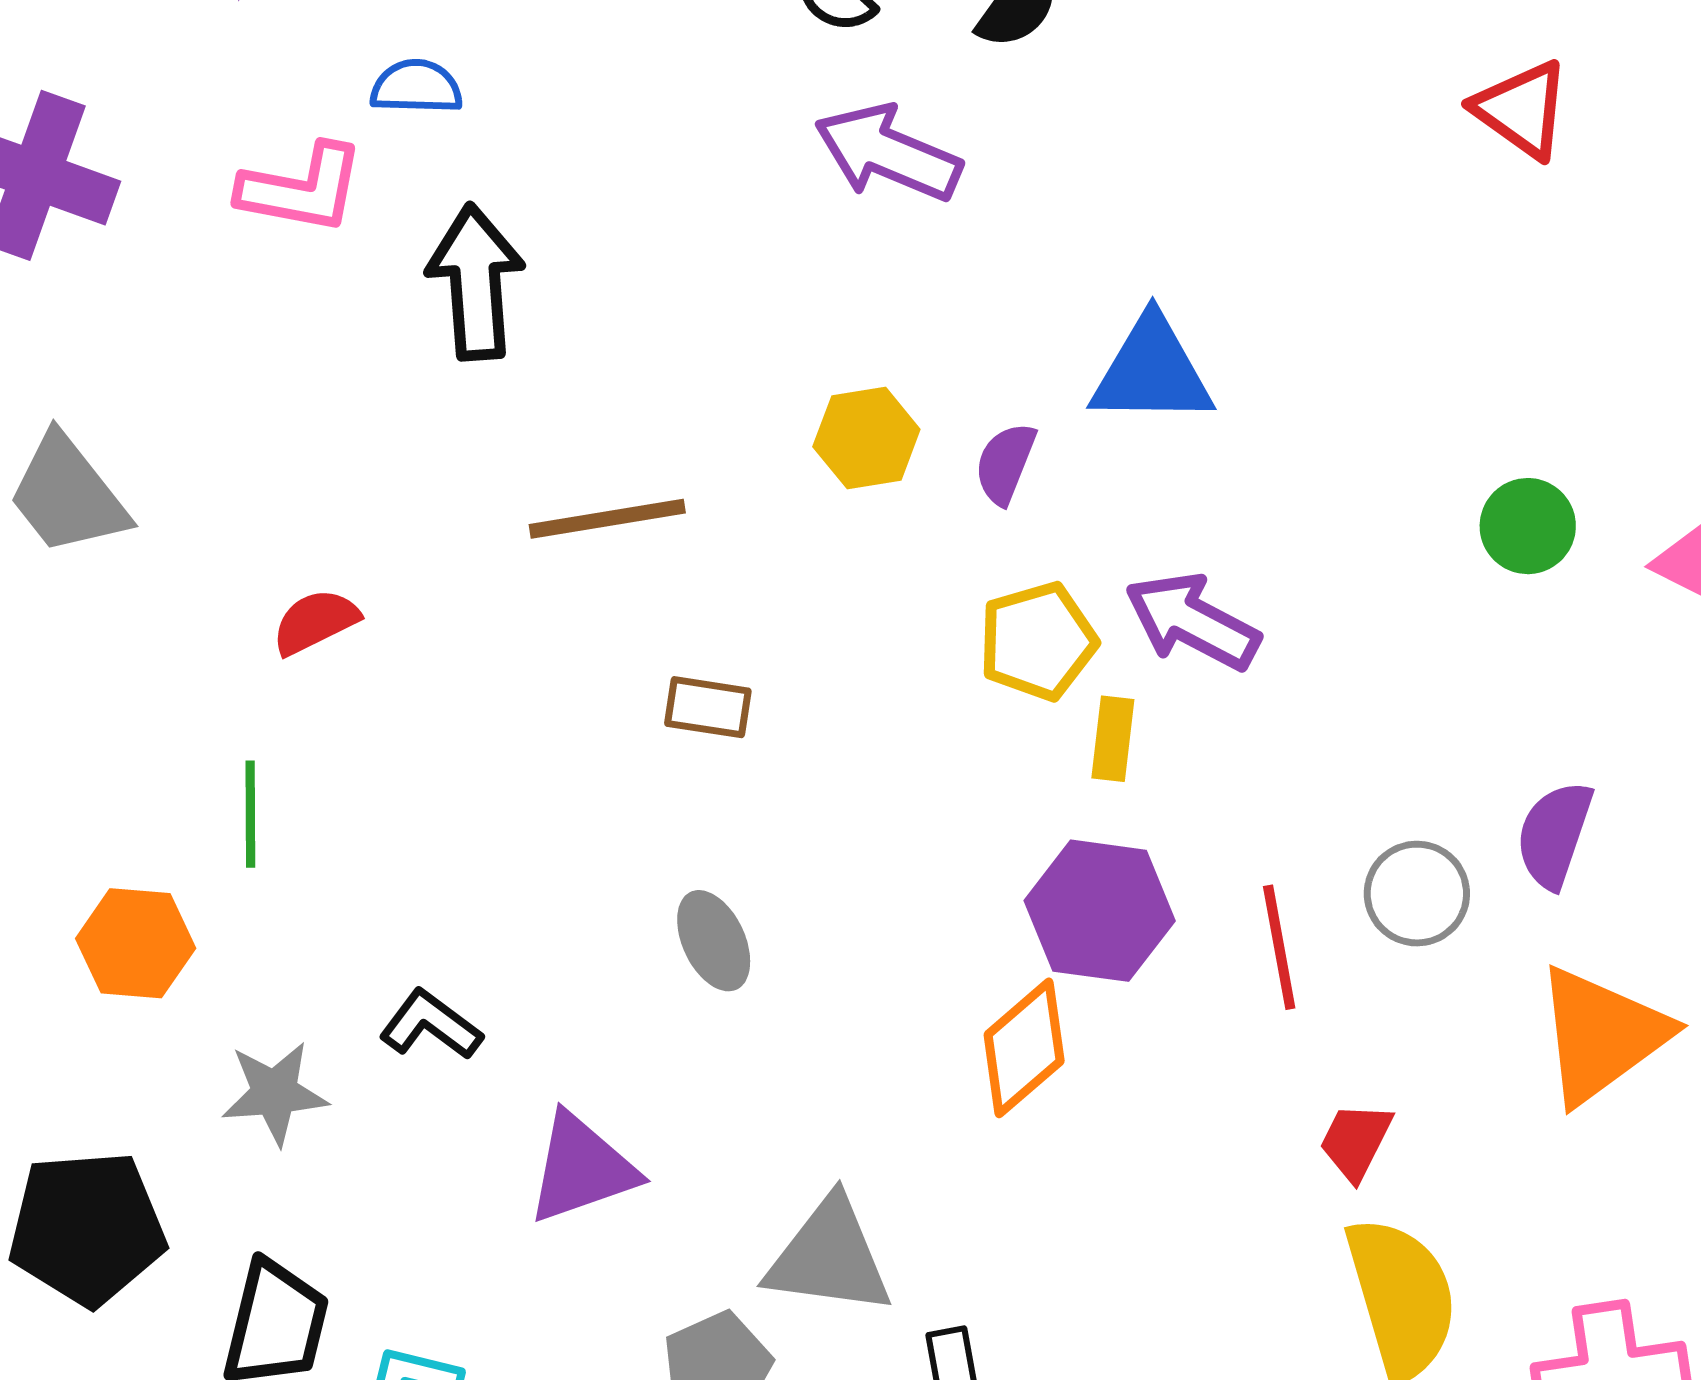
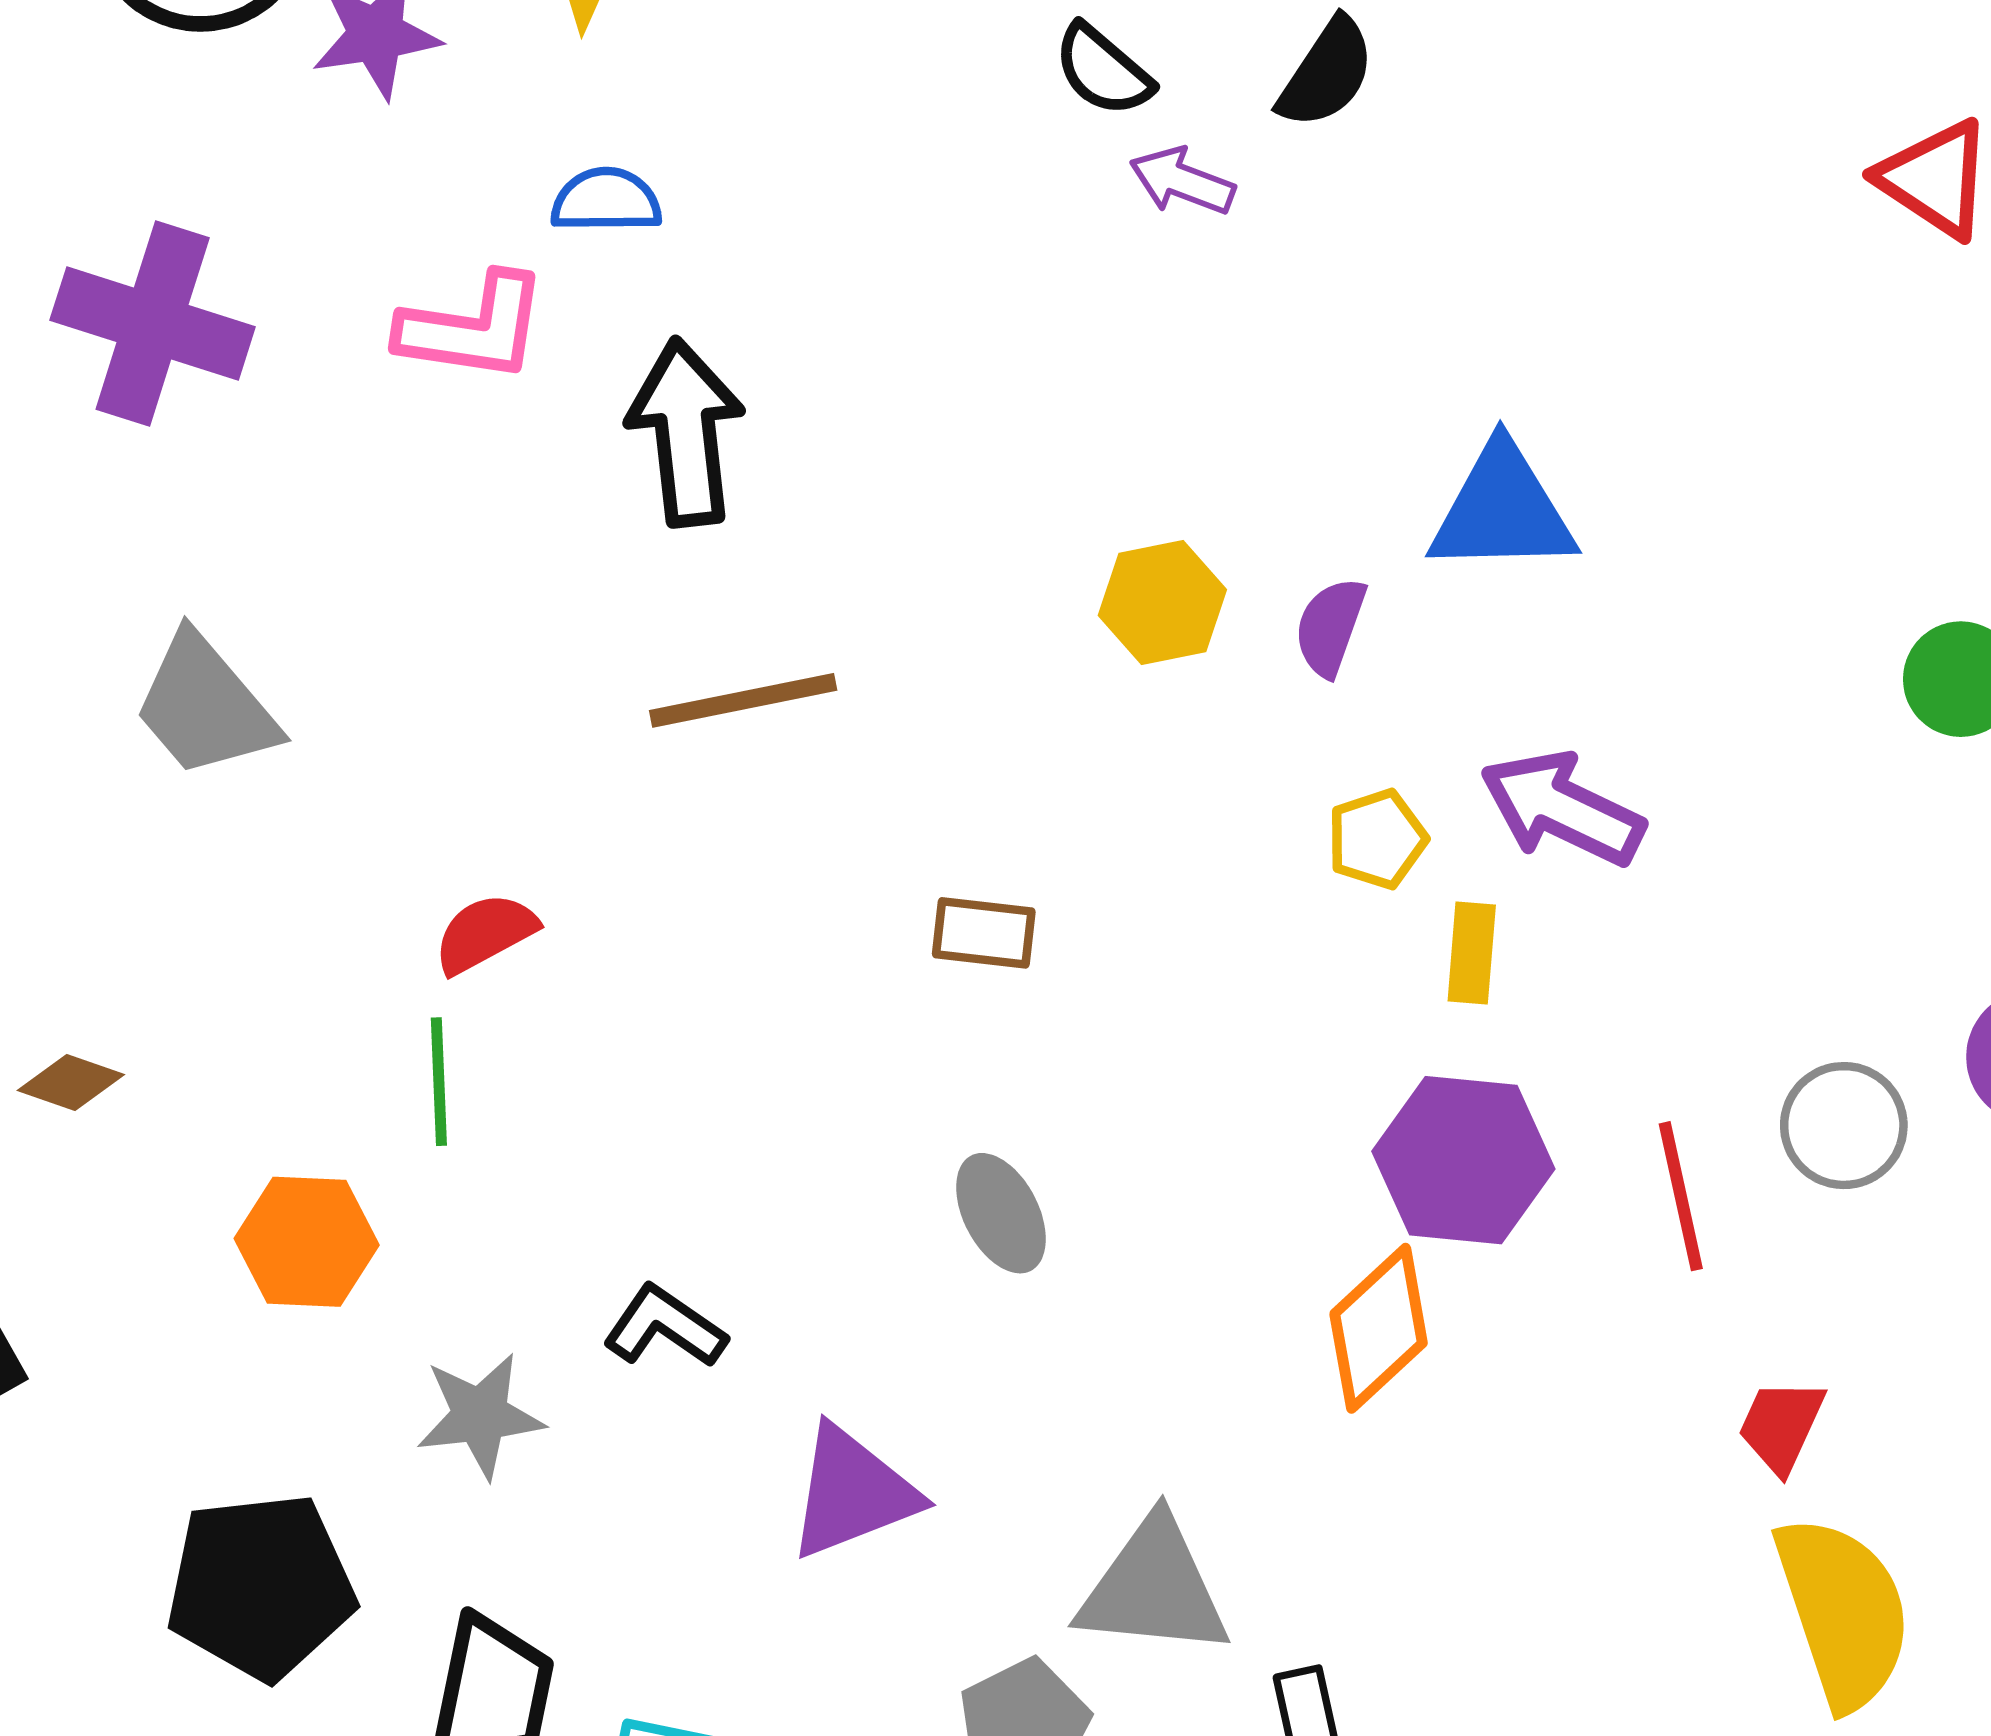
purple arrow: (888, 153) -> (1182, 181), moved, size x0.6
brown line: (607, 519) -> (743, 700), moved
red semicircle: (315, 622) -> (485, 933), moved
yellow pentagon: (1038, 641) -> (1377, 839), size x0.7

